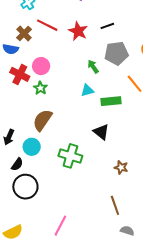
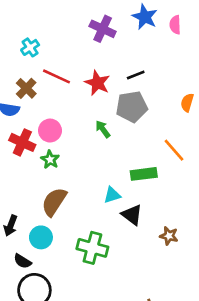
gray pentagon: (116, 53) -> (132, 107), moved
green arrow: (93, 67) -> (103, 129), moved
cyan triangle: (87, 90) -> (112, 195), moved
black semicircle: (17, 164) -> (23, 261), turned 88
brown star: (121, 167) -> (169, 236), moved

